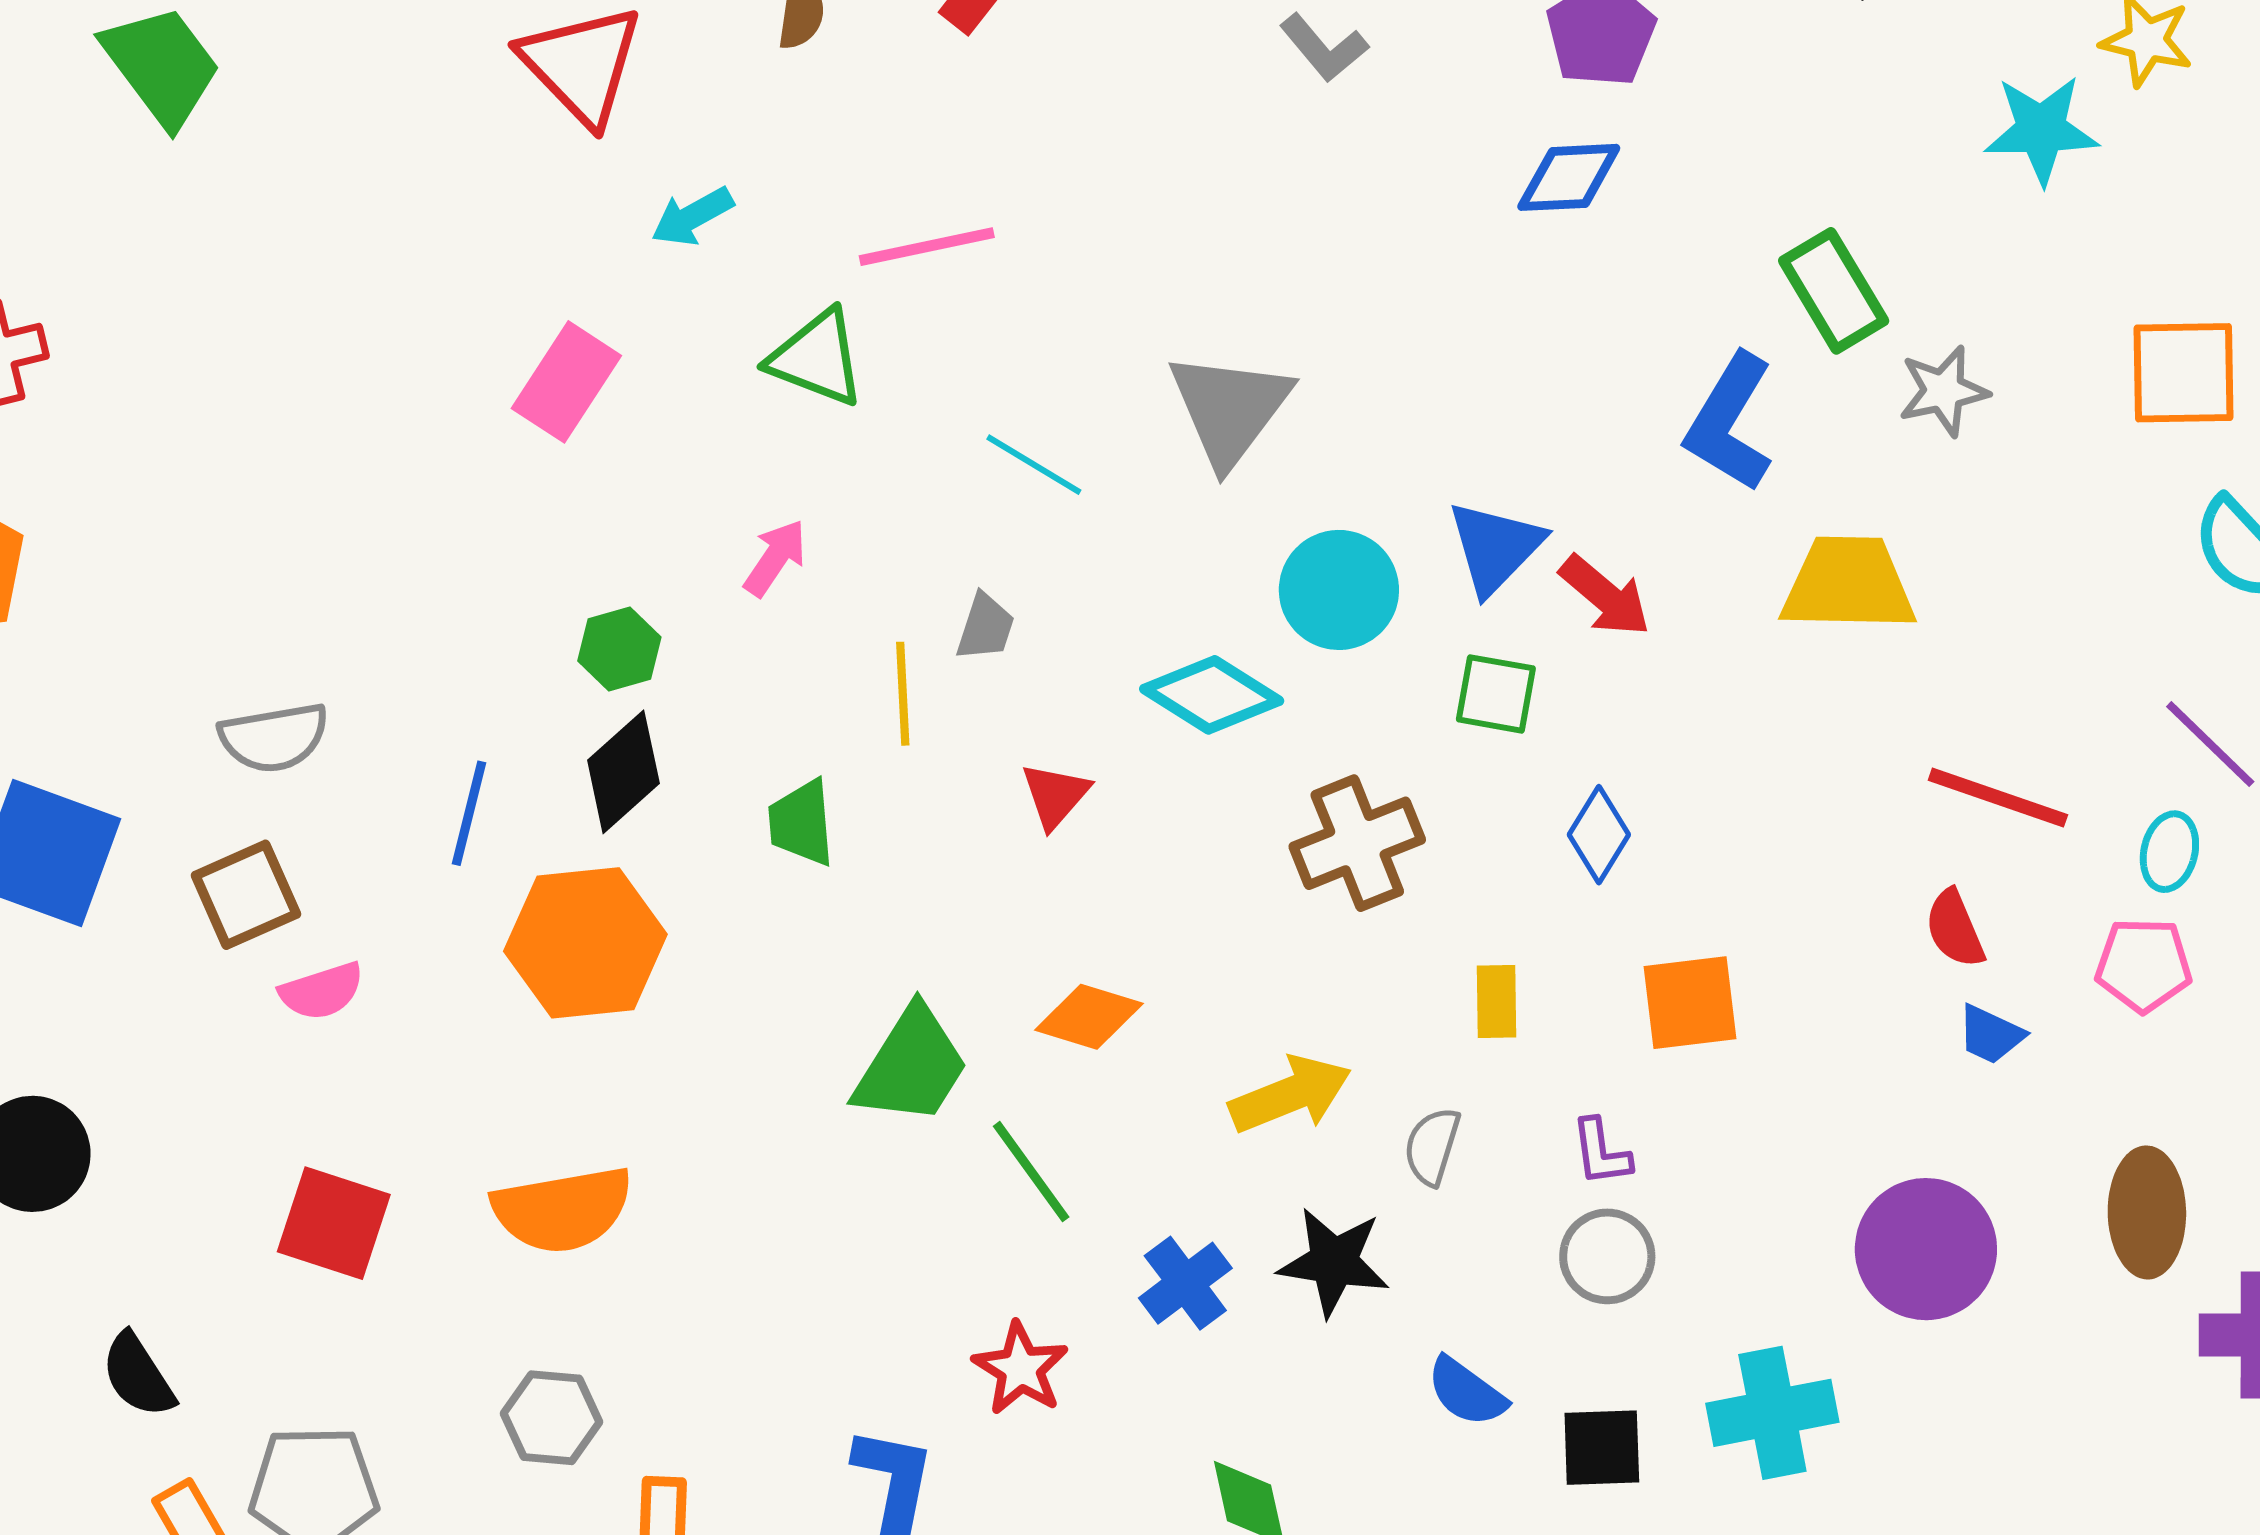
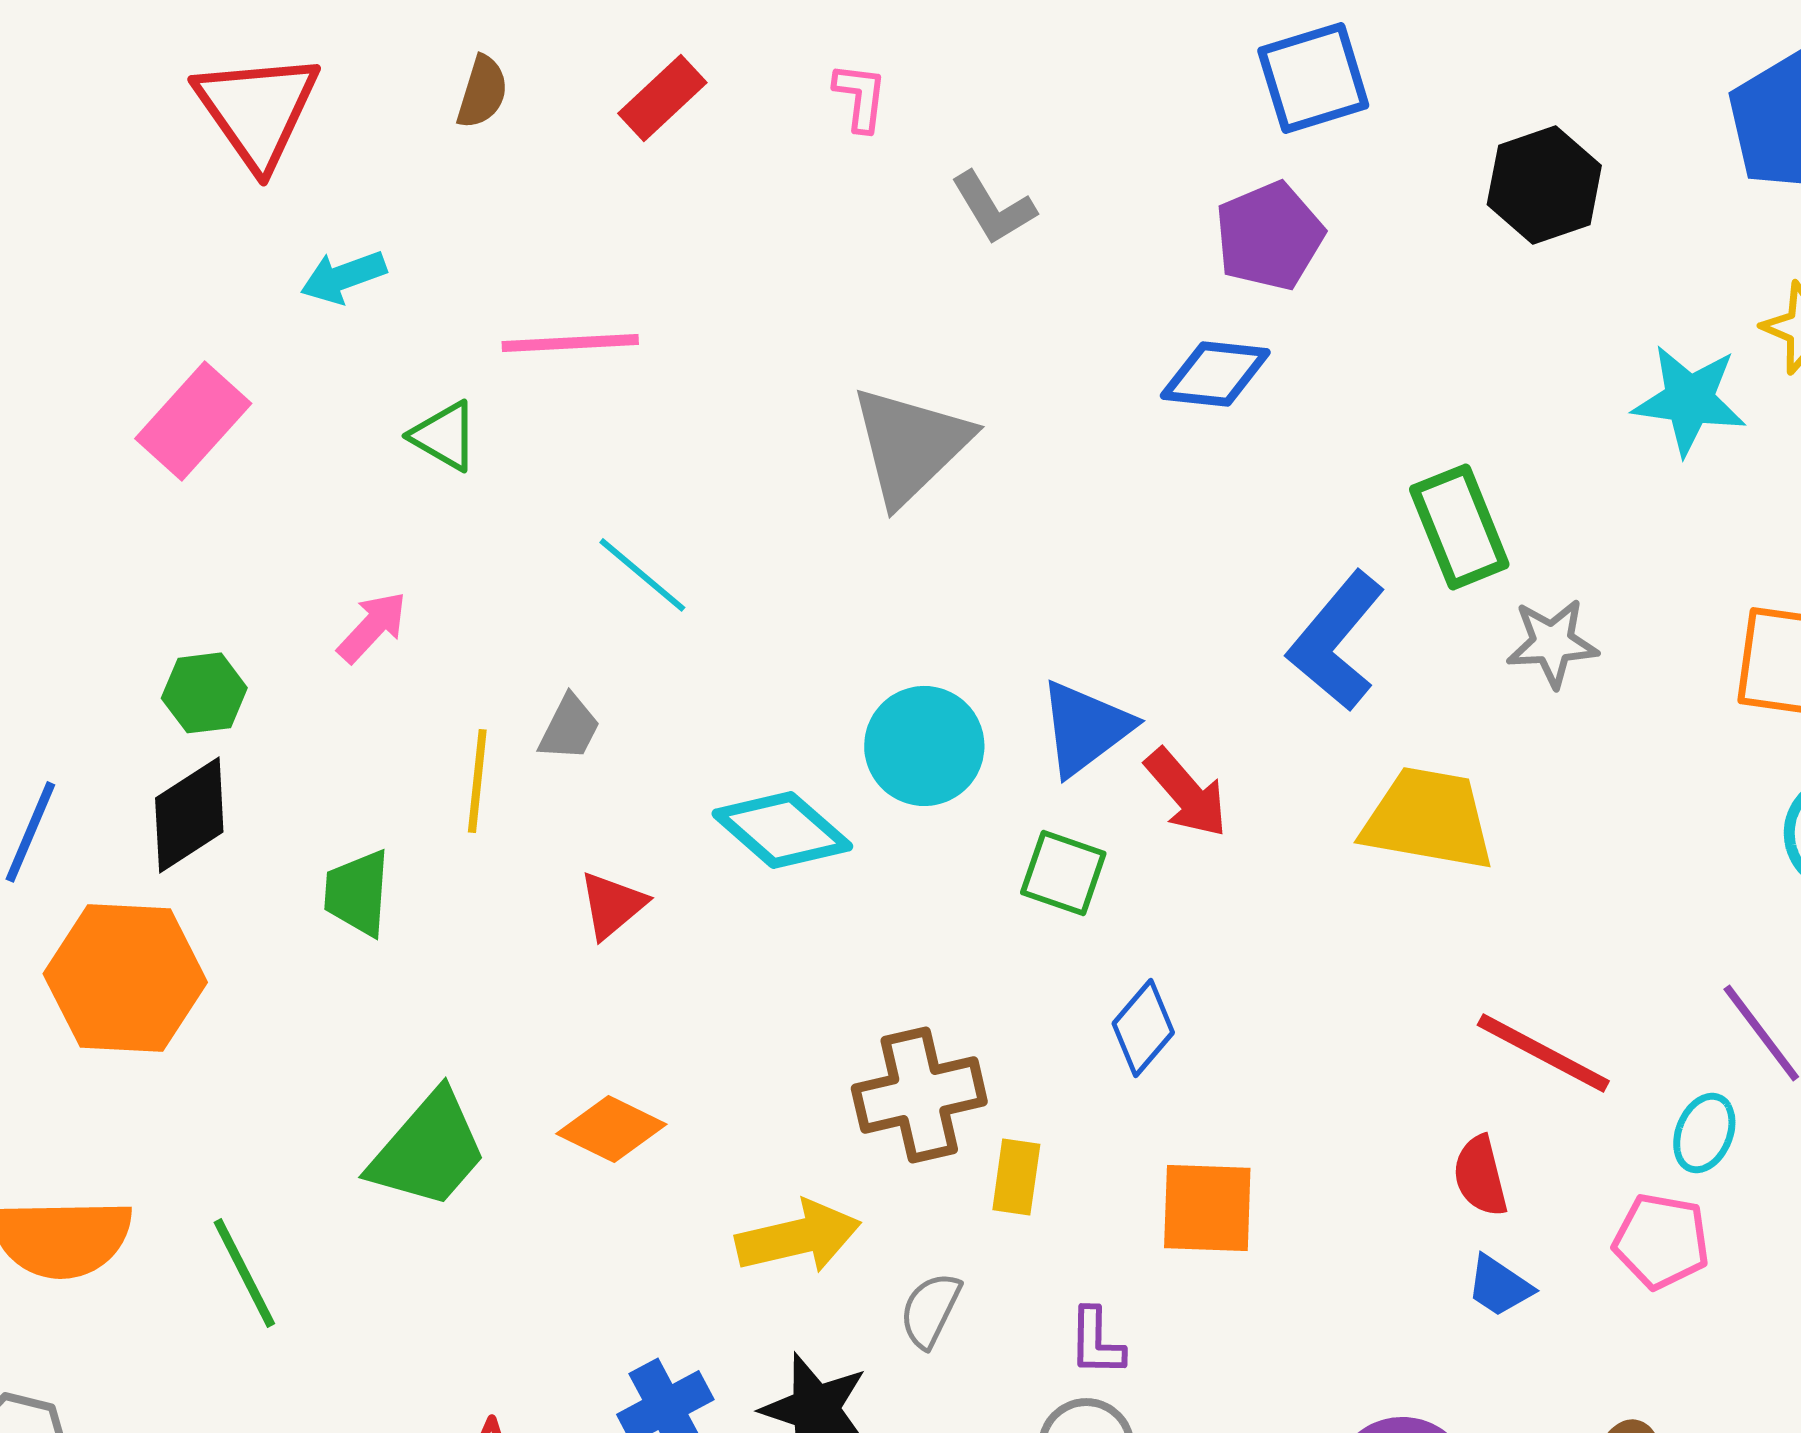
green triangle: (817, 358) -> (444, 436), size x0.7
gray triangle: (1230, 409) -> (910, 445), moved
brown cross: (1357, 843) -> (919, 1095), moved
green line: (1031, 1172) -> (244, 1273), moved

